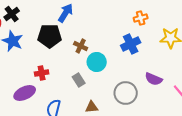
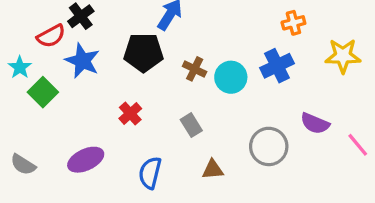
cyan circle: (97, 62) -> (231, 77), moved
red cross: (42, 73) -> (130, 113), turned -32
purple ellipse: (25, 93) -> (86, 160), moved

